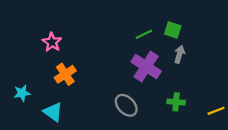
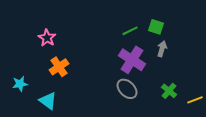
green cross: (176, 102) -> (169, 91), moved, turned 35
gray ellipse: (126, 105) -> (127, 89), moved

